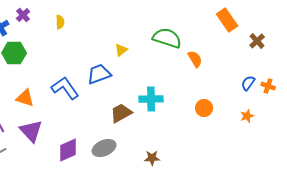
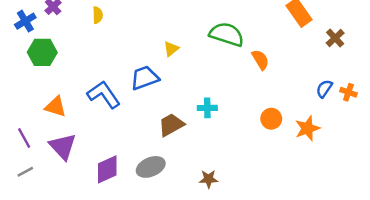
cyan cross: (151, 99) -> (207, 108), size x0.7
orange star: (247, 116) -> (307, 128), moved, size x1.5

